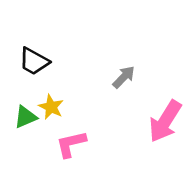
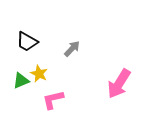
gray arrow: (124, 77) -> (72, 49), moved

